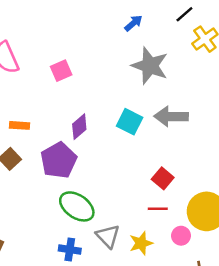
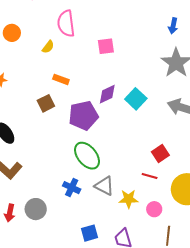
blue arrow: (133, 23) -> (173, 26), turned 126
cyan square: (130, 122) -> (136, 99), moved
gray triangle: (108, 236) -> (104, 186), turned -35
pink circle: (181, 236) -> (154, 209), moved

